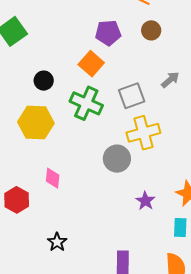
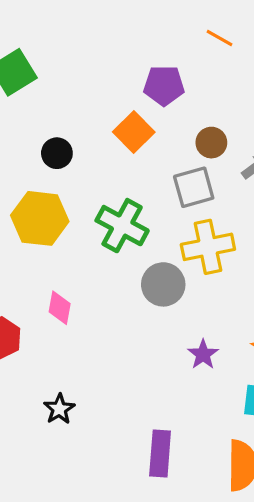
brown circle: (151, 30) -> (211, 143), moved
green cross: (86, 103) -> (122, 226), moved

